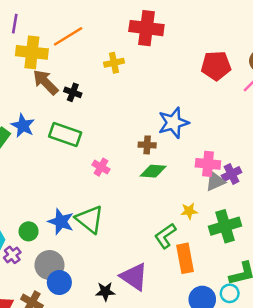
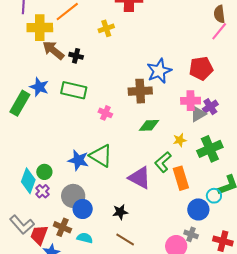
red pentagon: (216, 66) -> (201, 68), moved
brown cross: (147, 145) -> (140, 91), size x1.6
green diamond: (153, 171) -> (149, 125), moved
green circle: (29, 231) -> (44, 172), moved
purple triangle: (134, 277) -> (140, 178), moved
cyan circle: (230, 293) -> (214, 196), moved

